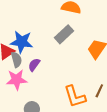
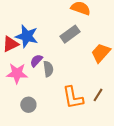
gray semicircle: (16, 60) -> (48, 69), moved

